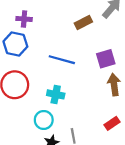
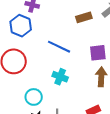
cyan cross: (56, 94) -> (60, 77), moved

